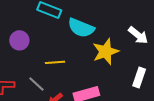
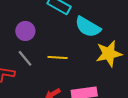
gray line: (36, 84) -> (25, 58), moved

